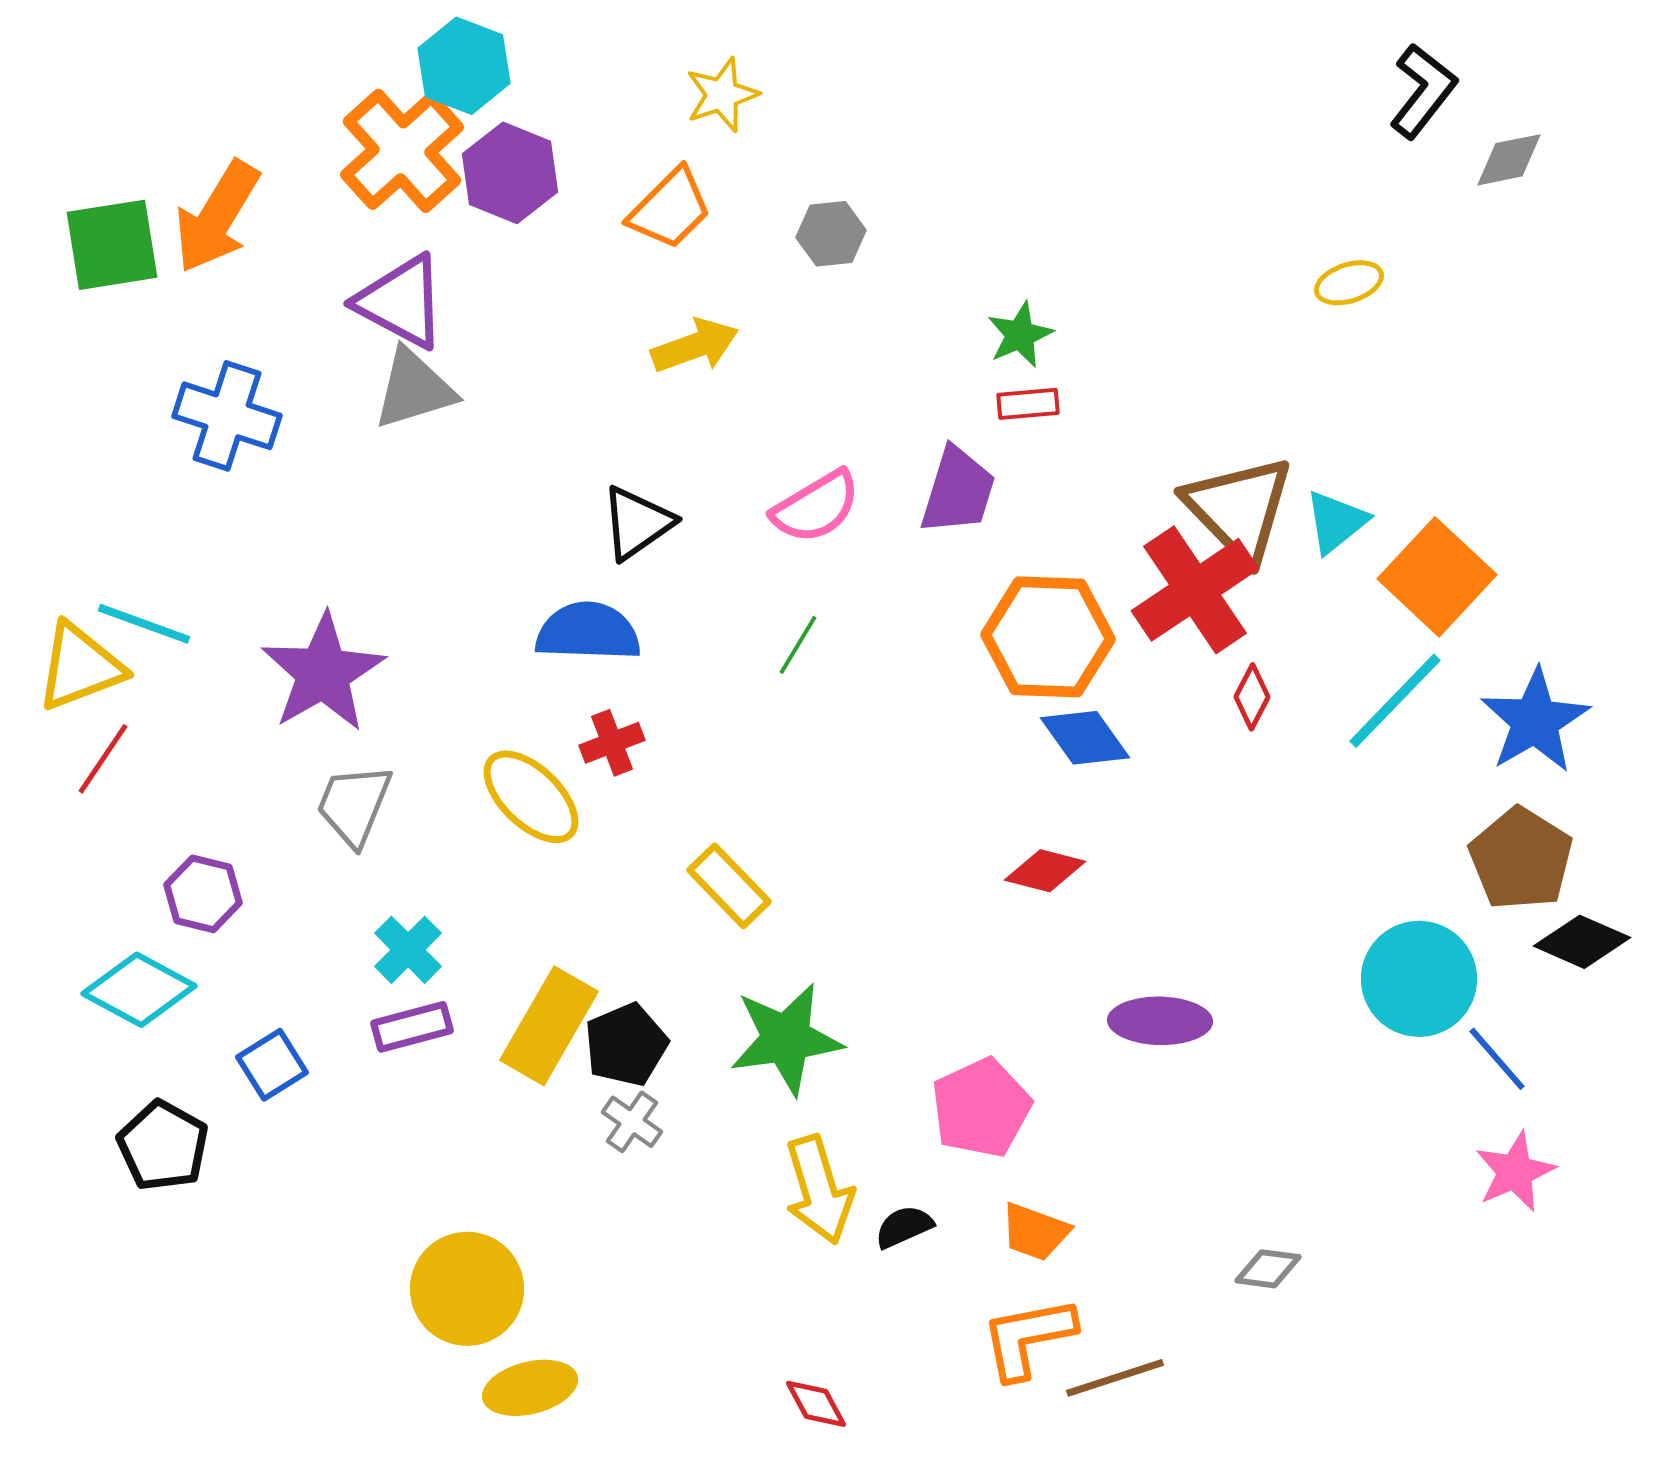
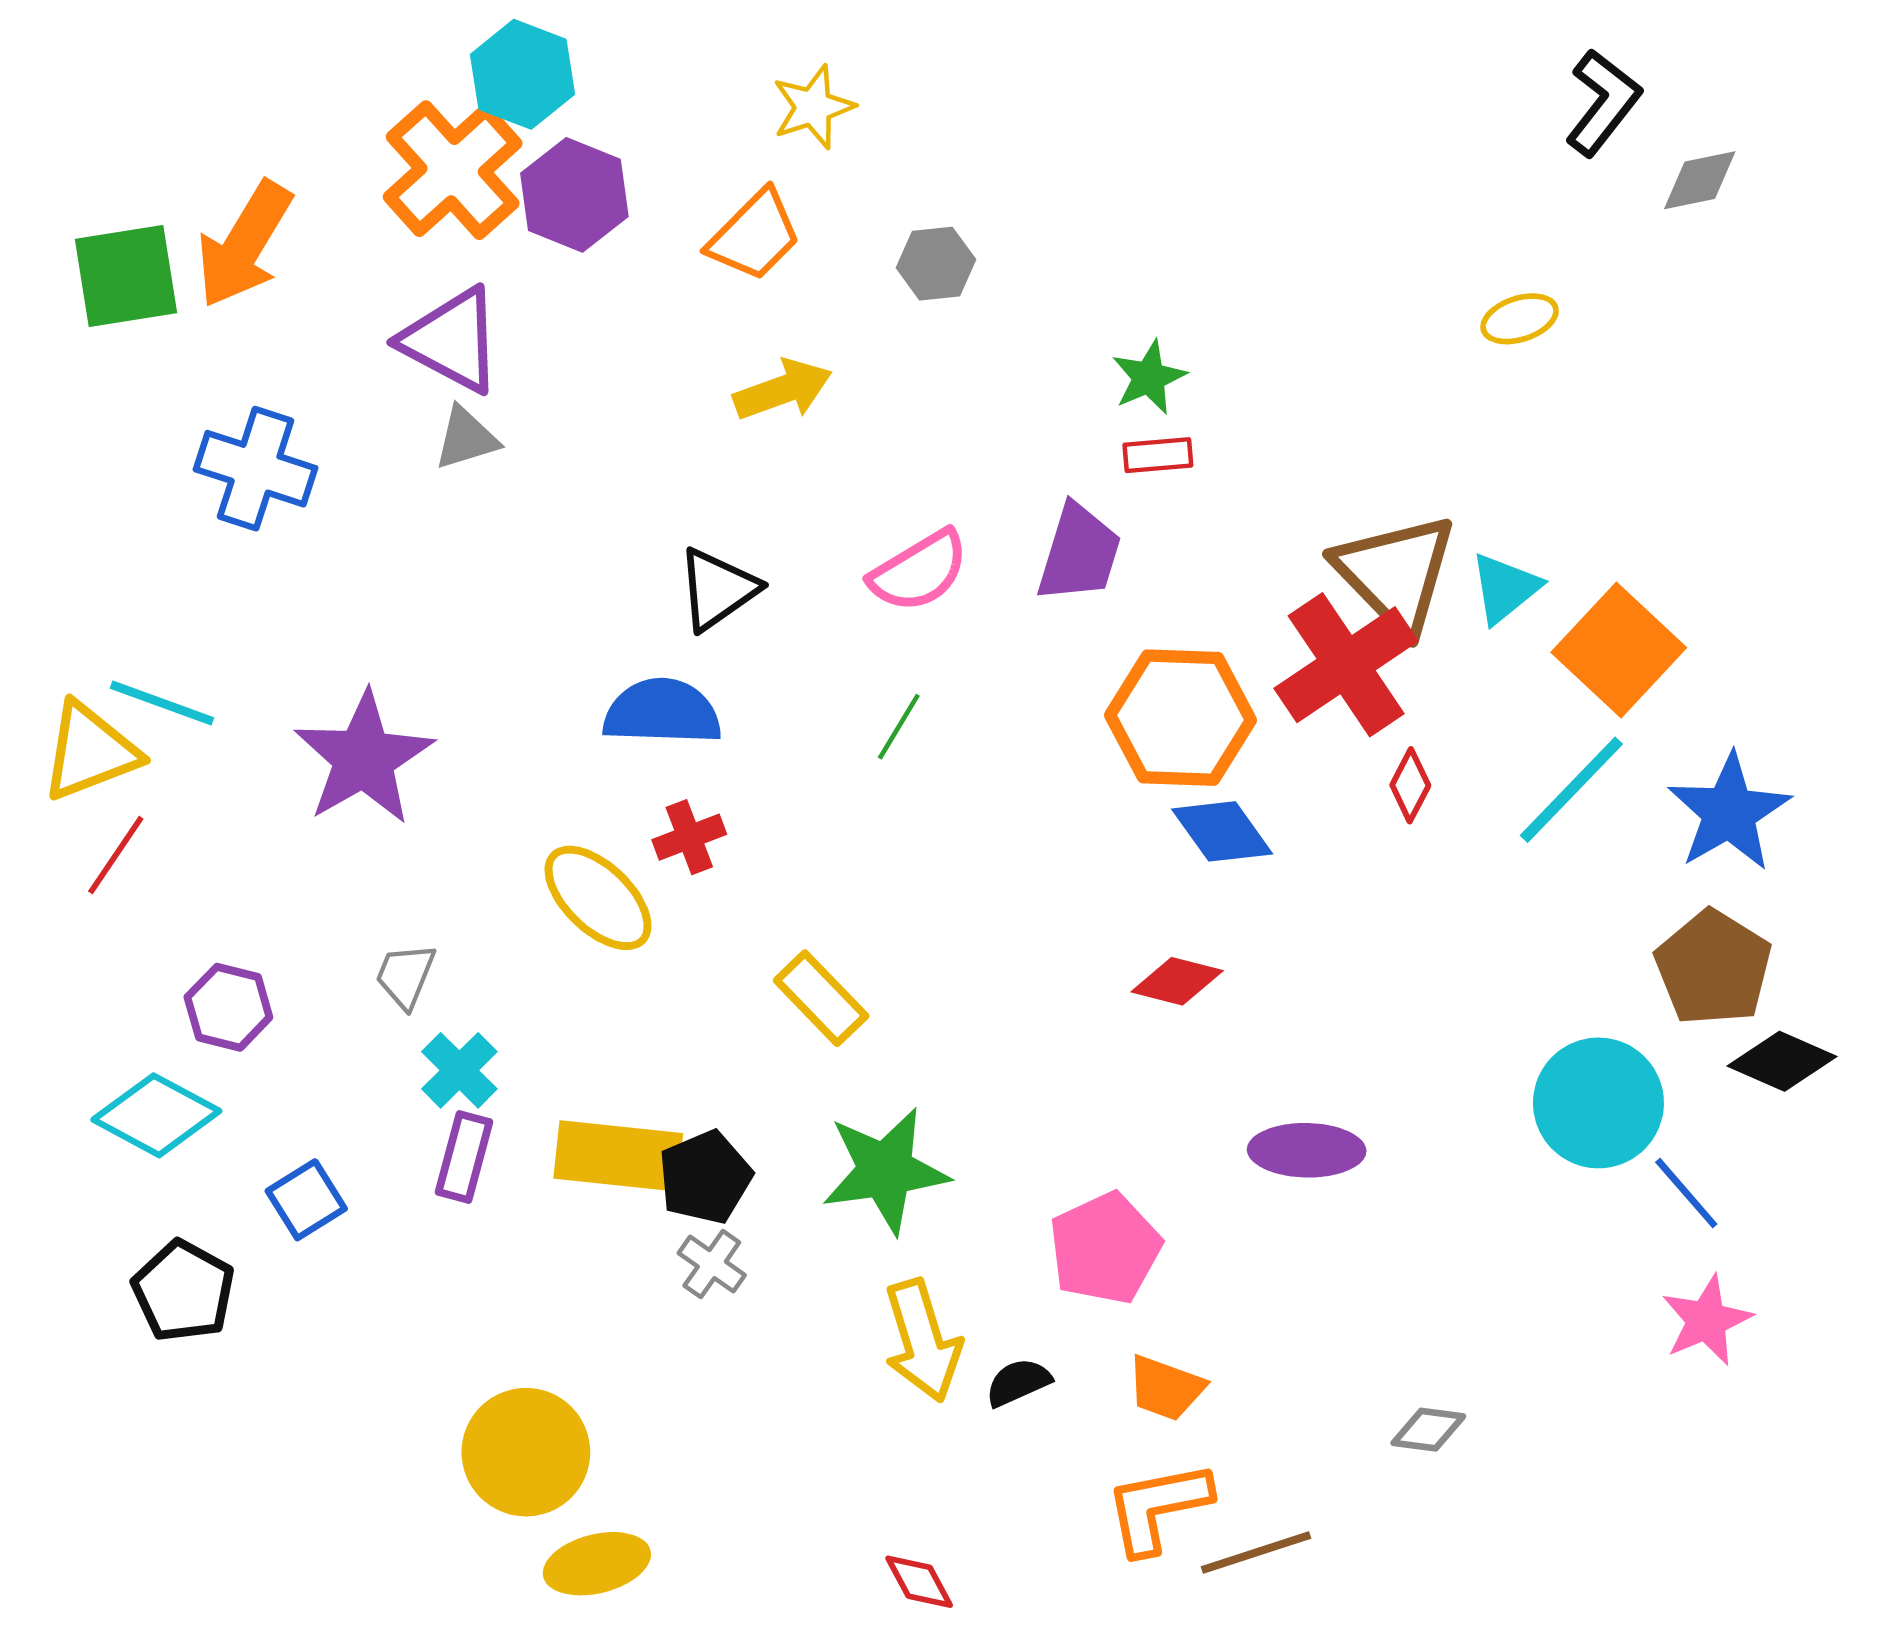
gray triangle: (414, 389) -> (466, 438), size x0.7
gray trapezoid: (354, 805) -> (405, 976), moved, size x0.7
yellow rectangle: (549, 1026) -> (618, 1156), turned 66
purple rectangle: (412, 1027) -> (464, 1157), turned -60

